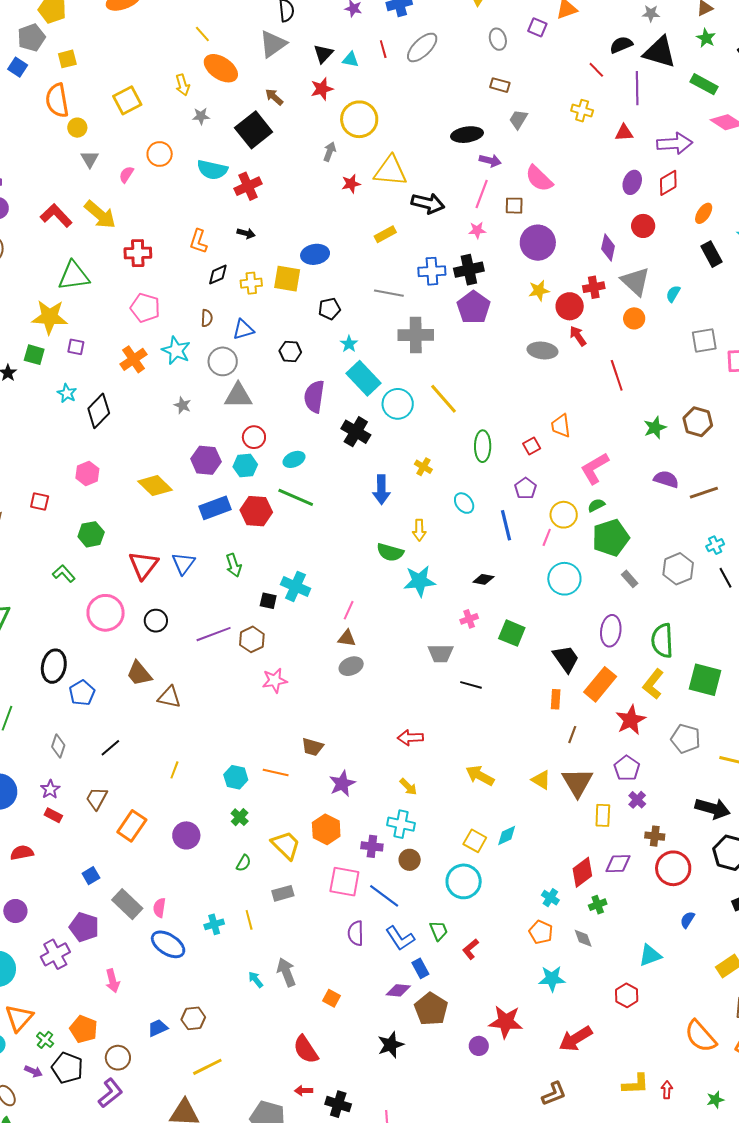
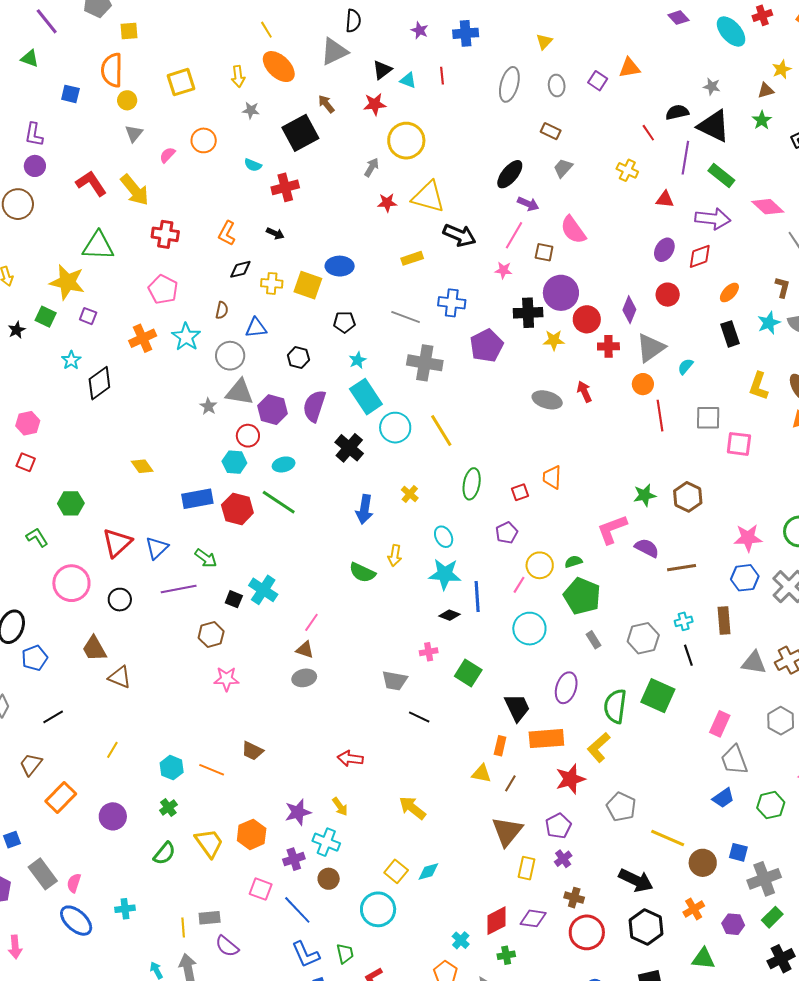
gray ellipse: (422, 47) -> (509, 84), moved, turned -40
blue square: (18, 67) -> (70, 94), moved, turned -30
green rectangle: (704, 84) -> (721, 175), moved
black ellipse: (467, 135) -> (510, 174), turned -52
cyan semicircle: (212, 170) -> (253, 165), size x0.6
black cross: (469, 270) -> (528, 313), moved
gray triangle: (636, 281) -> (651, 348), turned 32
red circle: (570, 306) -> (587, 319), moved
red line: (617, 375) -> (660, 416), moved
gray star: (183, 405) -> (208, 406), moved
purple hexagon: (206, 460) -> (273, 410), moved
pink L-shape: (595, 468) -> (612, 529), moved
pink hexagon: (87, 473) -> (28, 423), moved
yellow diamond: (155, 486) -> (142, 466), size x0.7
blue line: (506, 525) -> (477, 597), moved
green pentagon: (611, 538) -> (582, 596), turned 30
green arrow: (234, 565) -> (206, 558), turned -45
cyan star: (419, 581) -> (445, 574), moved
purple line: (214, 634) -> (179, 589), moved
green square: (705, 680) -> (658, 696), moved
orange rectangle: (600, 684) -> (546, 739), turned 36
yellow triangle: (541, 780) -> (481, 774), moved, turned -30
purple star: (342, 784) -> (298, 812), moved
purple cross: (372, 846) -> (294, 859), turned -35
green semicircle: (244, 863) -> (164, 853), size x1.4
pink square: (344, 882) -> (261, 889), size x0.7
gray rectangle: (283, 893) -> (210, 918), moved
yellow line: (249, 920) -> (183, 927), moved
purple semicircle: (356, 933) -> (227, 946), moved, turned -60

